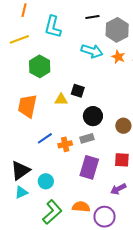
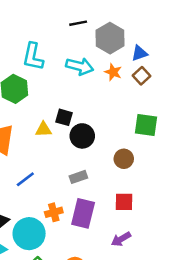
cyan L-shape: (53, 27) -> (33, 57), moved
black circle: (93, 116) -> (82, 136), moved
orange cross: (65, 144) -> (54, 212), moved
cyan circle: (46, 181) -> (29, 234), size x1.6

